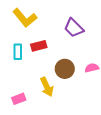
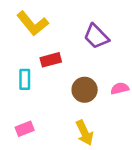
cyan rectangle: (18, 52) -> (25, 79), moved
yellow arrow: (47, 87) -> (85, 133), moved

